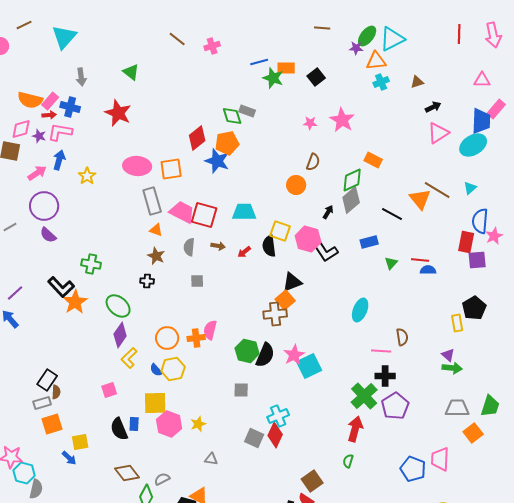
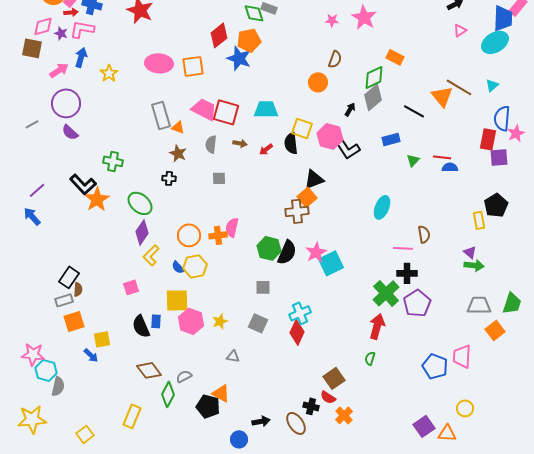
pink triangle: (438, 133) -> (460, 30), size x0.6
gray rectangle: (152, 201) -> (161, 115), moved
gray square: (254, 438) -> (258, 323), moved

